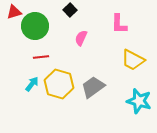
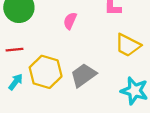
red line: (41, 57) -> (14, 50), moved
cyan arrow: (32, 84) -> (16, 82), moved

